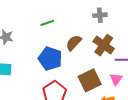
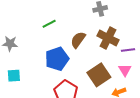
blue pentagon: (50, 59) -> (57, 59), turned -30

